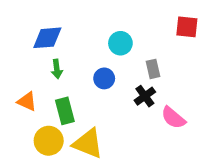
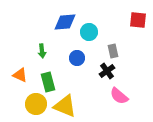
blue diamond: (47, 38) -> (65, 22), moved
pink semicircle: (173, 118) -> (119, 96), moved

